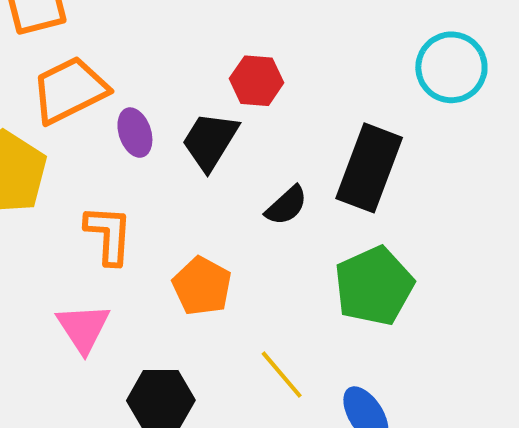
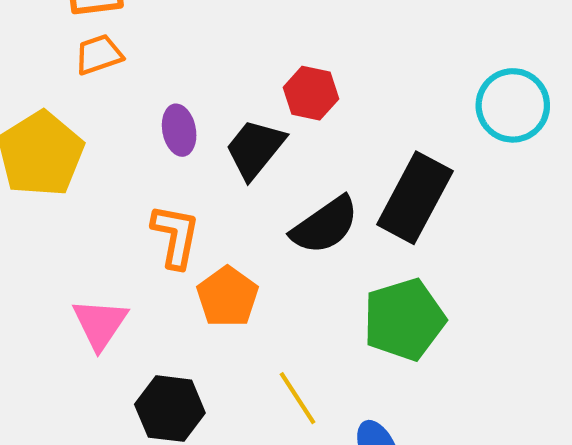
orange trapezoid: (70, 90) -> (99, 55), moved, size x0.6
black semicircle: (286, 206) -> (325, 225), size x1.5
orange L-shape: (109, 235) -> (175, 236), moved

